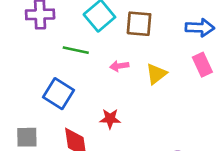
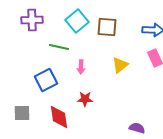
pink arrow: (119, 66) -> (81, 67), moved, turned -80
blue square: (59, 94) -> (46, 80), turned 30

